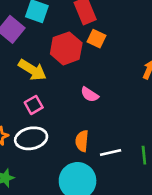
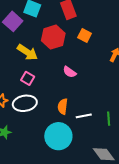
orange square: (97, 39) -> (85, 35), moved
pink square: (34, 105) -> (28, 78), turned -32

